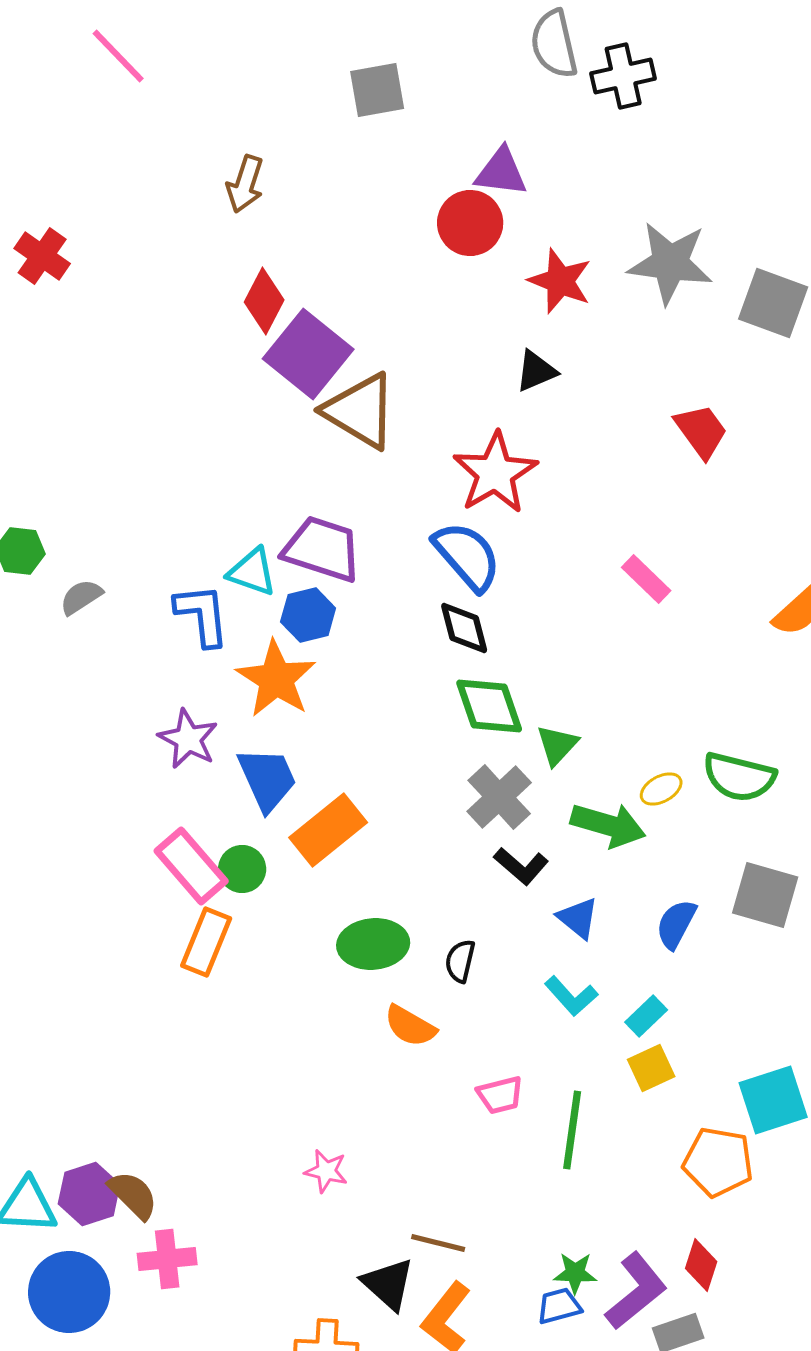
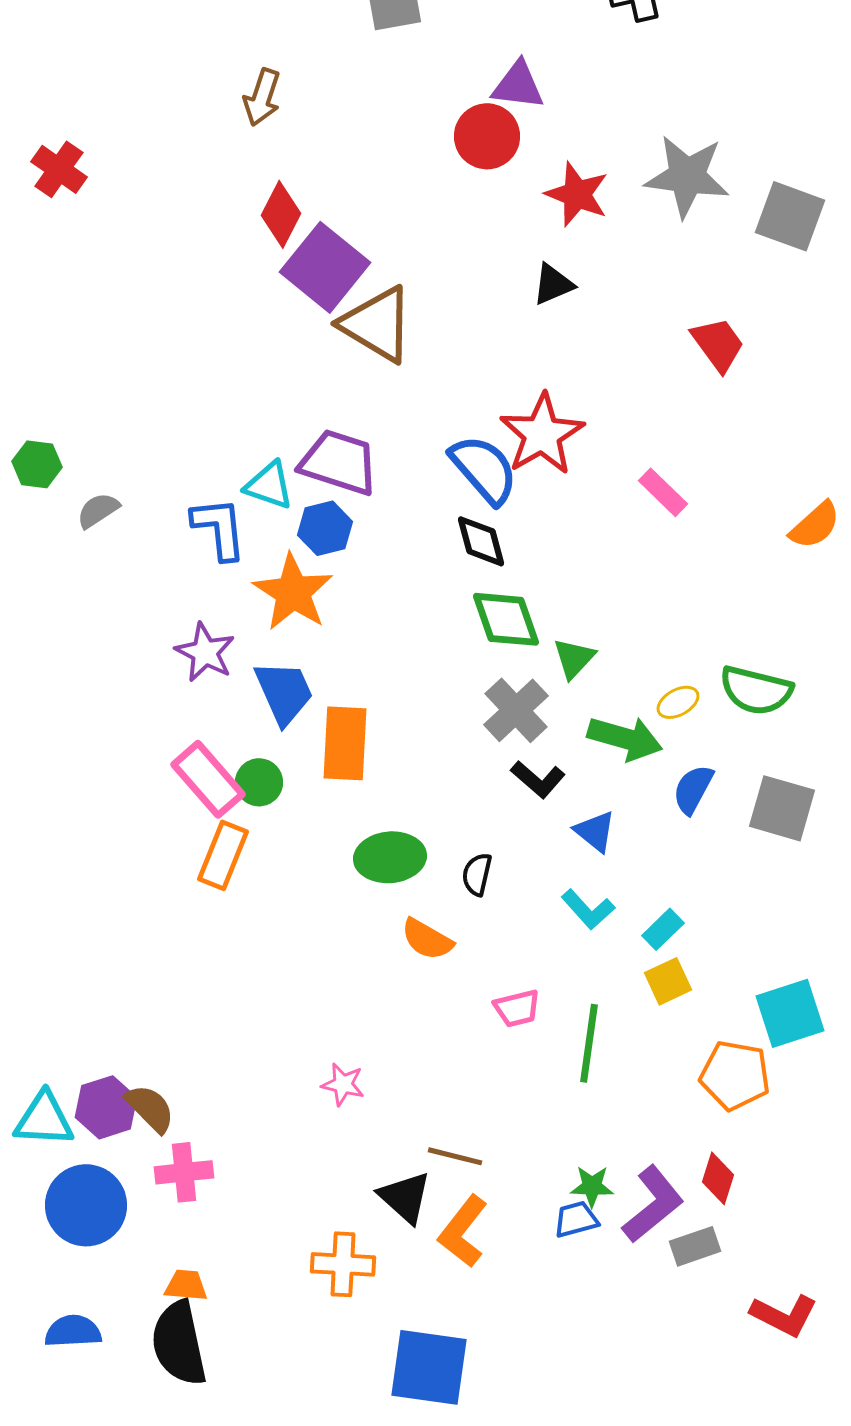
red star: (495, 473) -> (542, 434), moved
orange rectangle: (328, 830) -> (345, 743), turned -48
blue semicircle: (676, 924) -> (693, 789), moved

